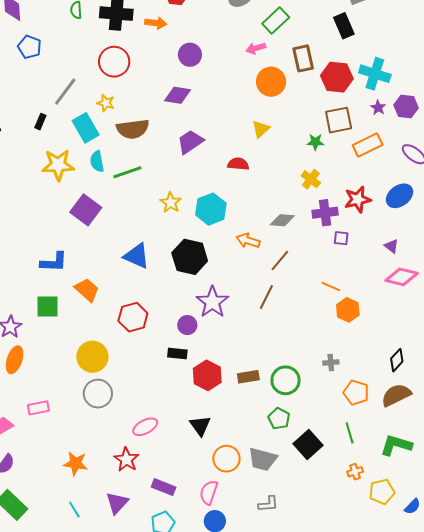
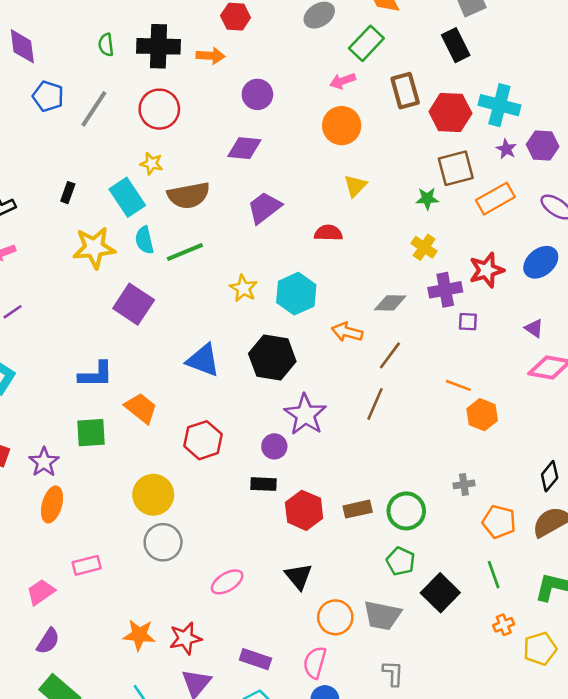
orange circle: (271, 82) -> (342, 126), moved
gray line: (65, 92) -> (94, 109), moved
red star: (126, 459) -> (185, 638), moved, turned 30
gray L-shape: (268, 504) -> (393, 673), turned -80

